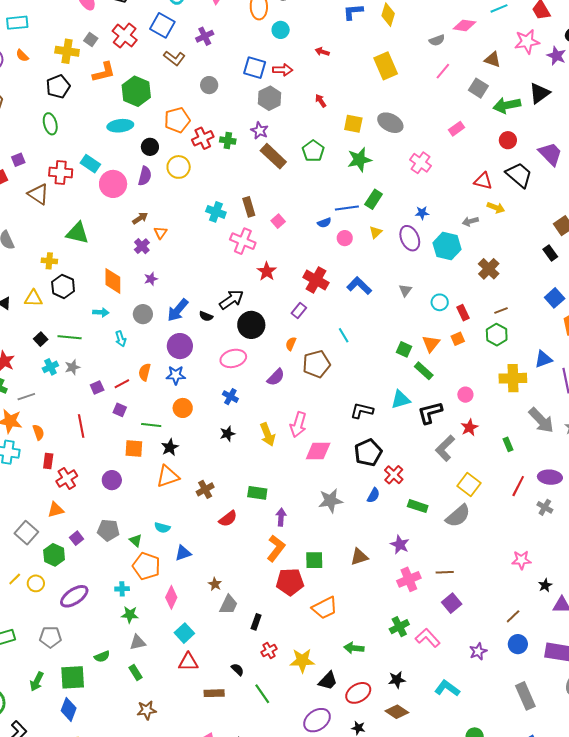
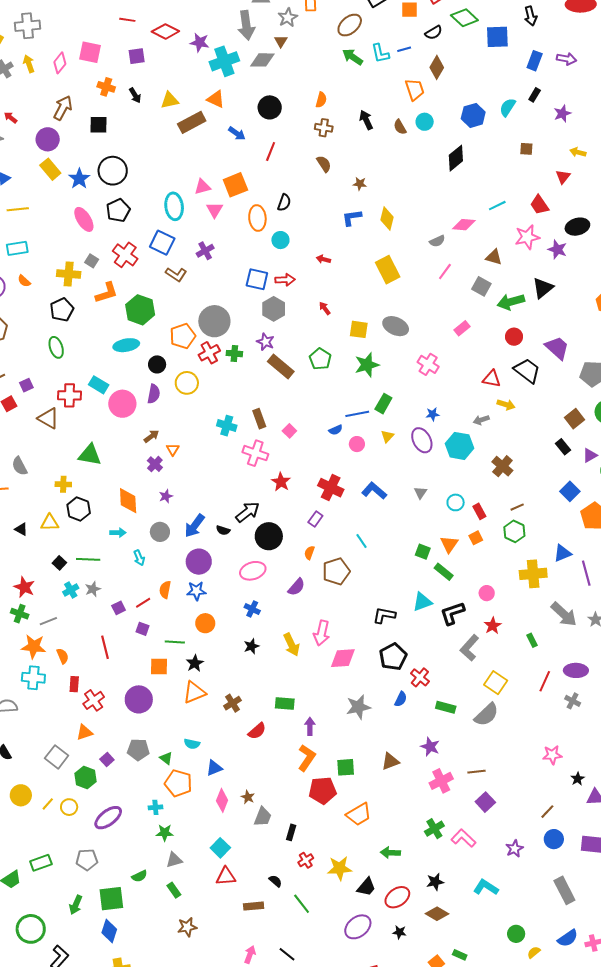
gray circle: (209, 85) -> (214, 321), moved, size x1.8
purple circle: (112, 480) -> (139, 699), size x1.4
pink diamond: (171, 597) -> (222, 800), moved

